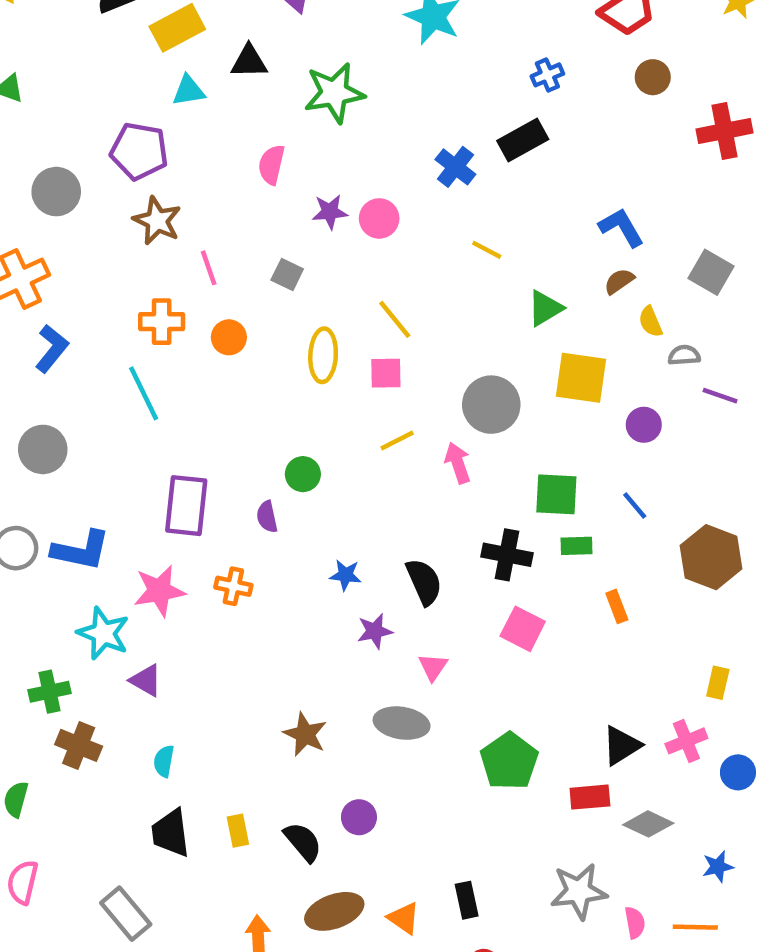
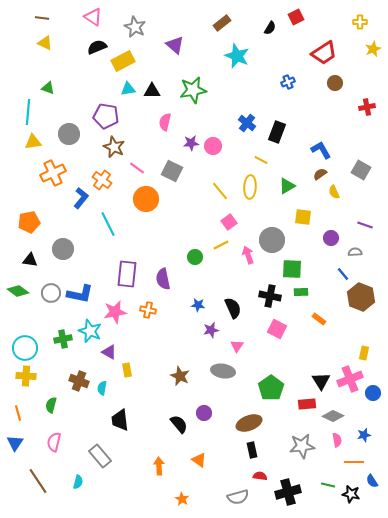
black triangle: (249, 61) -> (152, 91), moved
red cross: (725, 131) -> (367, 107), size x0.7
black rectangle: (523, 140) -> (277, 132), moved, turned -40
pink line: (209, 268) -> (137, 168), turned -35
gray square: (287, 275) -> (172, 171), size x1.5
orange cross: (162, 322) -> (102, 180), moved, turned 36
orange circle: (229, 337) -> (146, 199), size x1.6
blue L-shape: (52, 349) -> (81, 198), moved
yellow ellipse: (323, 355) -> (250, 187), moved
gray semicircle: (684, 355) -> (355, 252), moved
pink square: (386, 373) -> (229, 222), moved, turned -35
yellow square: (581, 378) -> (303, 217), size x0.7
gray circle: (491, 405) -> (272, 240), moved
green circle: (303, 474) -> (195, 257), moved
blue line: (635, 506) -> (343, 274), moved
purple semicircle: (267, 517) -> (163, 279), size x1.5
orange rectangle: (617, 606) -> (319, 319), turned -32
green cross: (49, 692) -> (63, 339), moved
pink cross: (686, 741) -> (350, 379), size x1.4
black triangle: (621, 745) -> (321, 381), turned -30
cyan semicircle: (164, 761) -> (102, 388), moved
yellow rectangle: (238, 831) -> (127, 370), moved
brown ellipse: (334, 911) -> (249, 423), moved
orange triangle: (404, 918) -> (199, 460), moved
pink semicircle: (635, 923) -> (337, 440), moved

